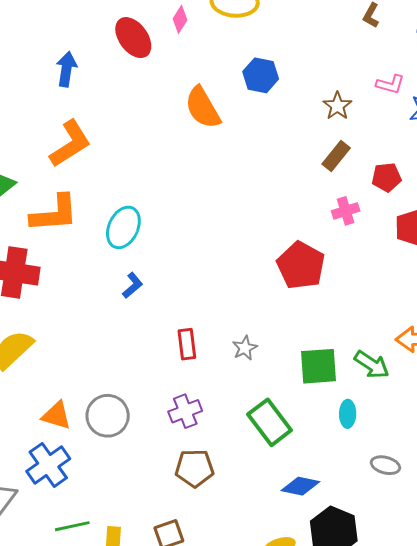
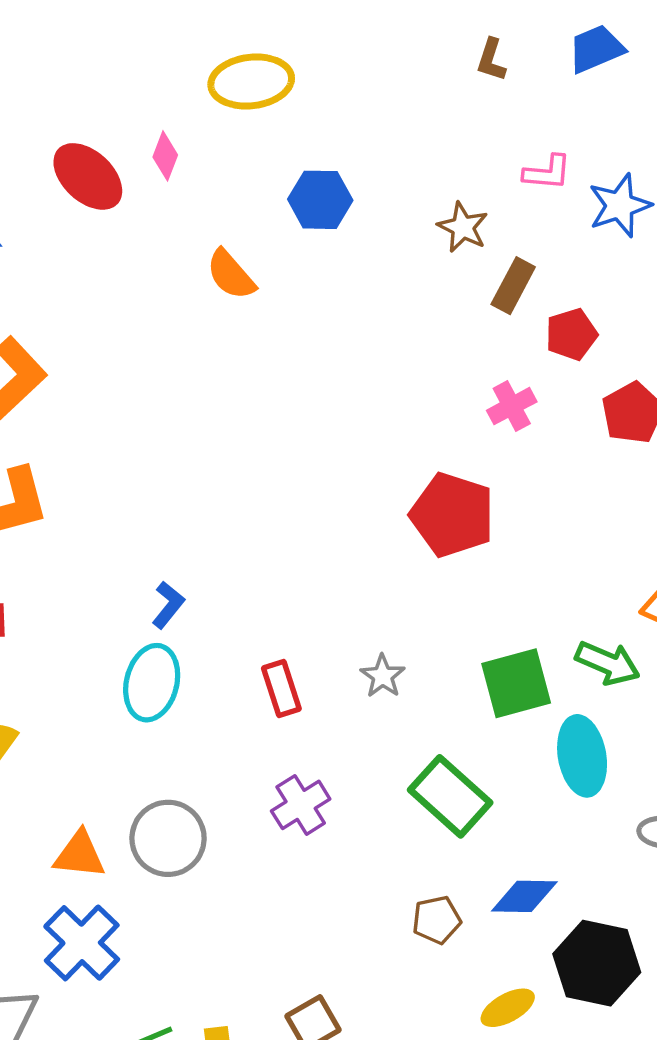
pink diamond: (180, 19) -> (165, 156), moved
orange semicircle: (203, 108) -> (231, 275), size x0.7
brown rectangle: (336, 156) -> (513, 286), moved
cyan ellipse: (123, 227) -> (152, 683), moved
cyan ellipse: (348, 414) -> (582, 756), size x1.6
brown pentagon: (195, 468) -> (437, 920), moved, size x0.7

